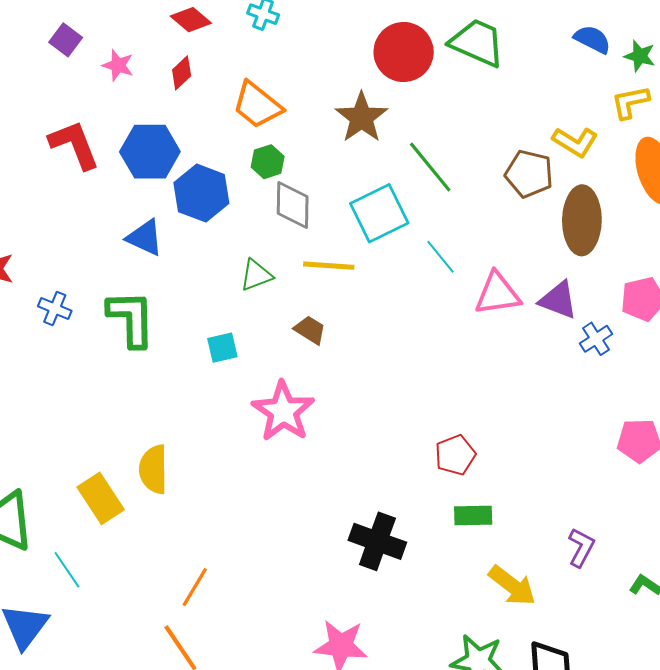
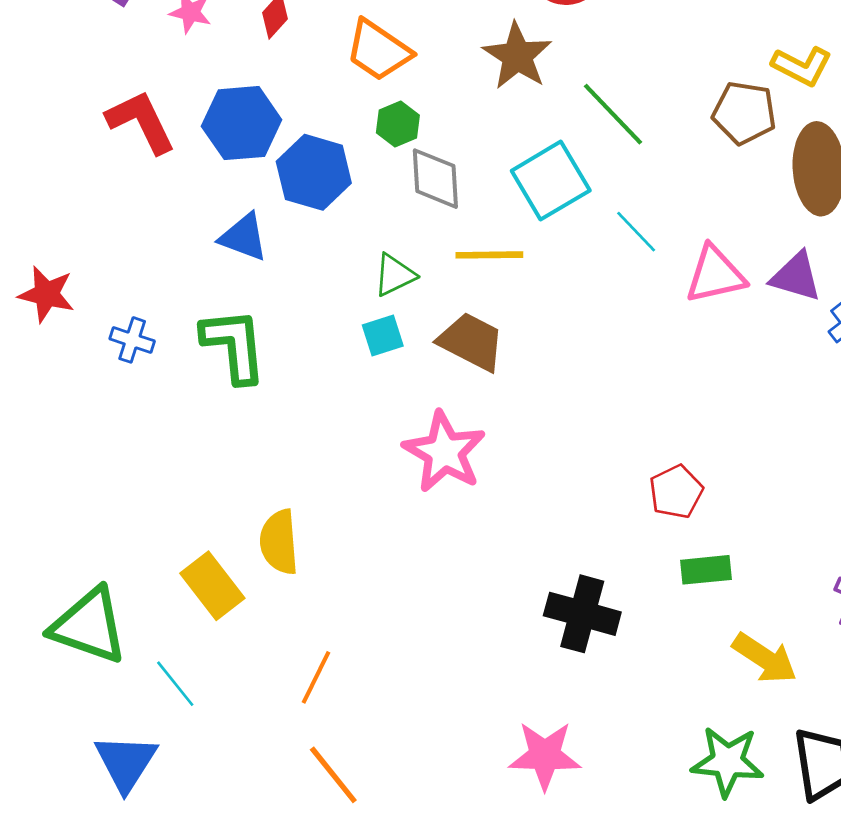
brown trapezoid: (310, 330) -> (471, 342), size x1.6
cyan square: (222, 348) -> (383, 335), moved
orange line: (195, 587) -> (316, 677), moved

